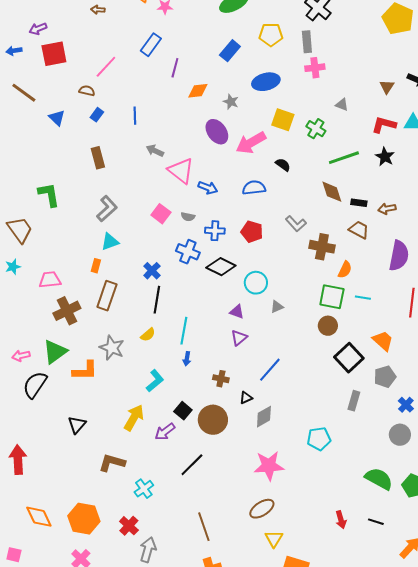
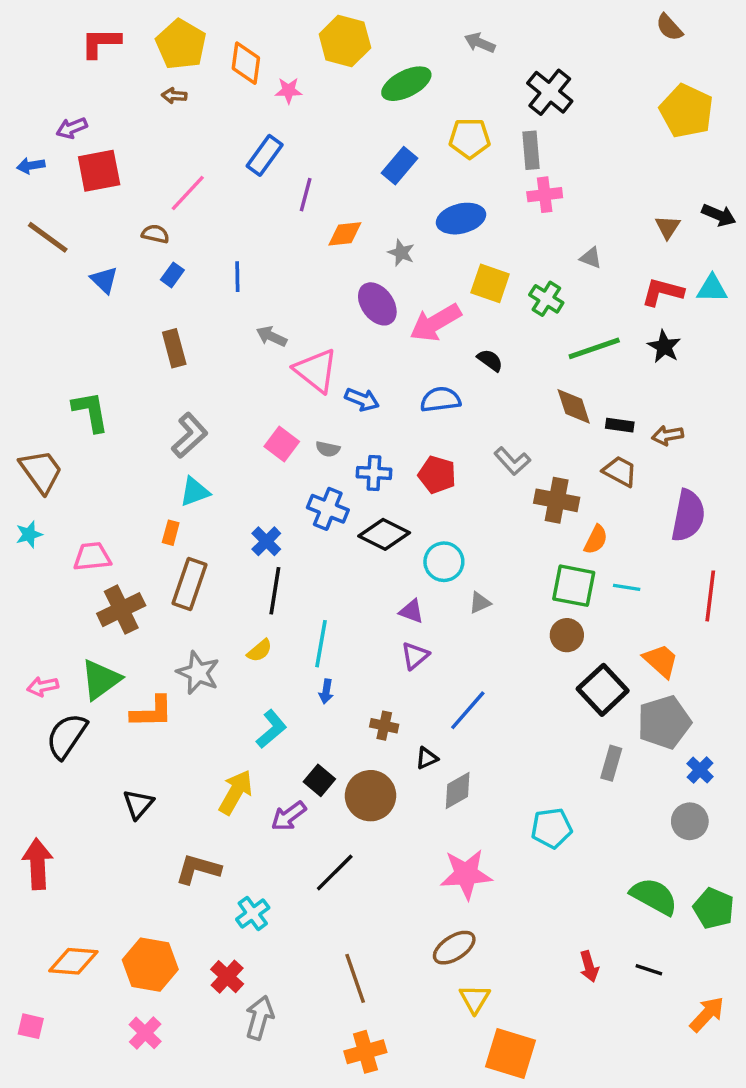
gray pentagon: (385, 377) -> (664, 722), size x1.4
orange diamond: (39, 517) -> (73, 961), turned -60

